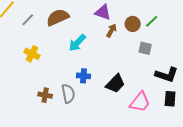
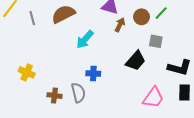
gray line: (28, 20) -> (32, 18), turned -56
yellow cross: (32, 54) -> (27, 72), moved
black trapezoid: (115, 84) -> (136, 61), moved

